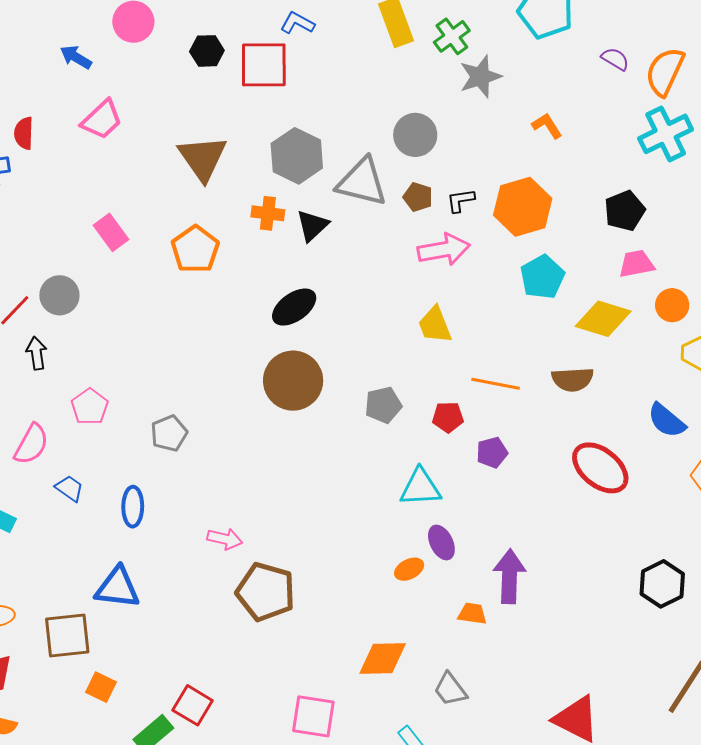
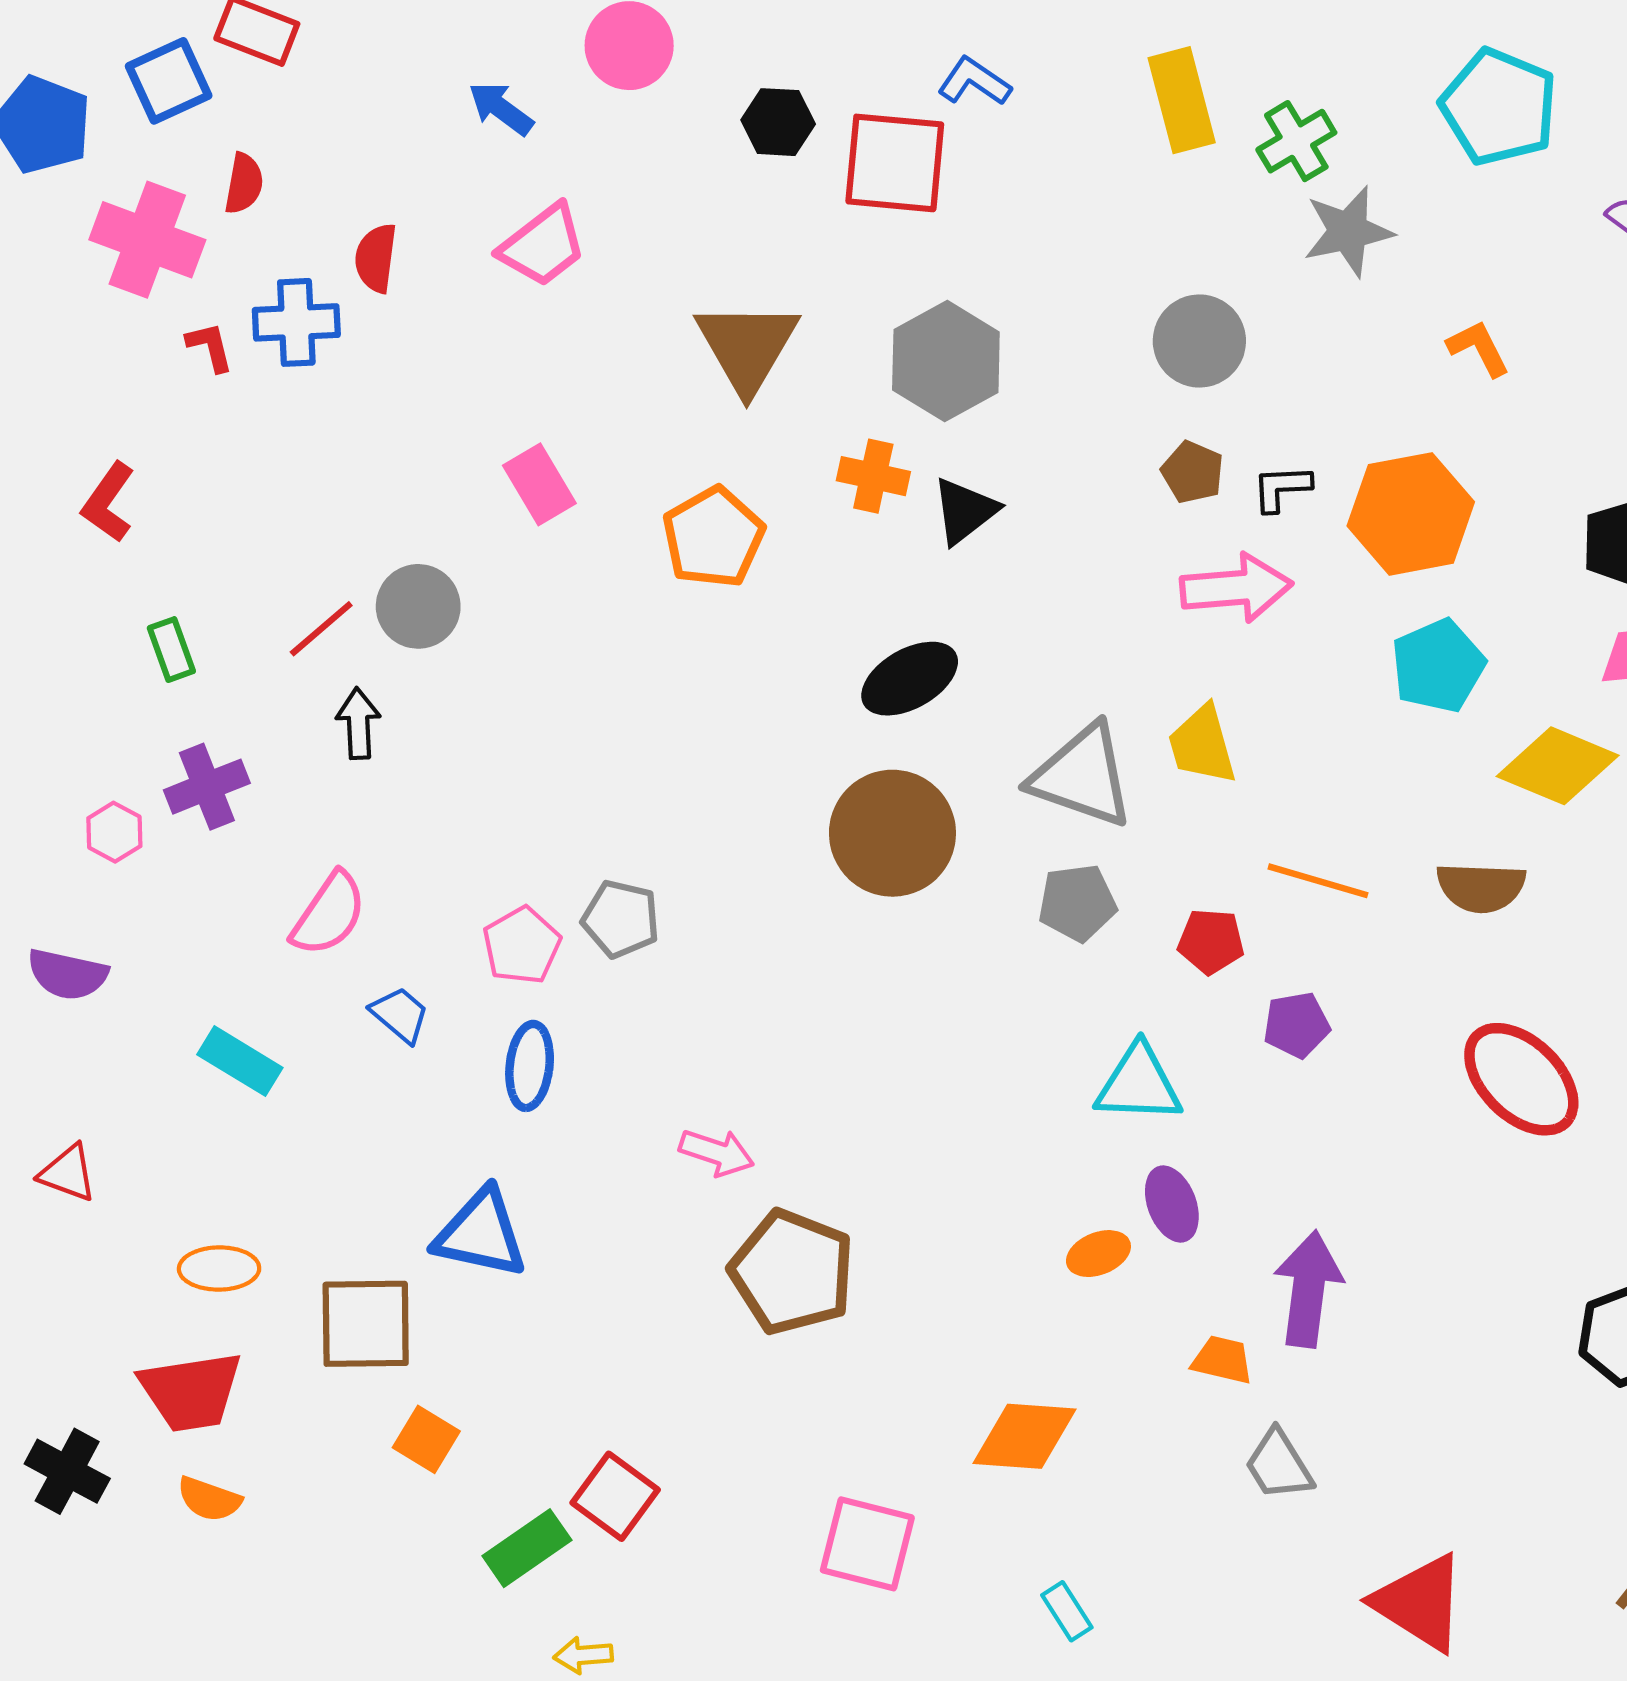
gray triangle: (362, 182) -> (1082, 776), moved
pink pentagon: (90, 407) -> (522, 946), moved
gray pentagon: (169, 433) -> (621, 919), turned 30
gray trapezoid: (450, 689) -> (1279, 1465), moved

